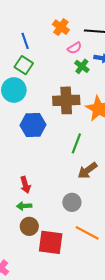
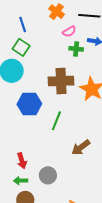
green cross: (82, 66) -> (76, 49), turned -32
green line: (76, 143) -> (56, 121), moved
gray circle: (72, 202) -> (48, 175), moved

